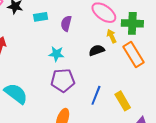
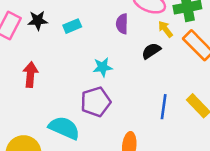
purple semicircle: (66, 23) -> (122, 24), moved
purple pentagon: (63, 80) -> (96, 102), moved

